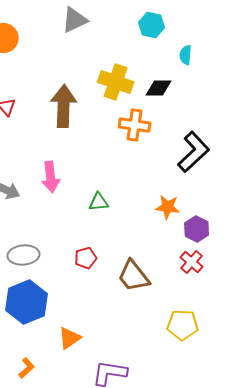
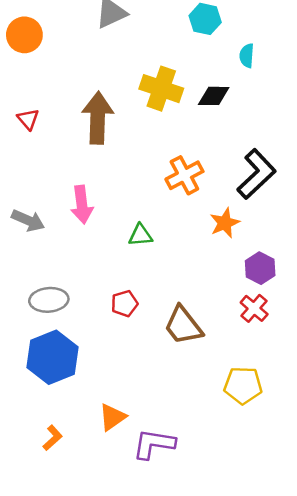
orange cross: (135, 125) -> (184, 175), moved, turned -36
orange star: (168, 207) -> (225, 223), moved, turned -30
orange triangle: (70, 338) -> (112, 417), moved

